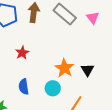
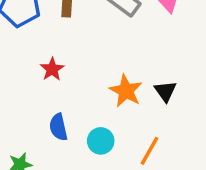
cyan circle: (53, 88) -> (101, 141), moved

